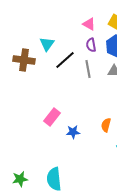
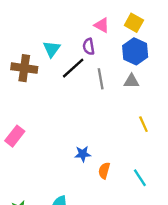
purple semicircle: (91, 45) -> (89, 47), moved
pink rectangle: (52, 117) -> (15, 136), moved
orange semicircle: (106, 125) -> (104, 171), moved

